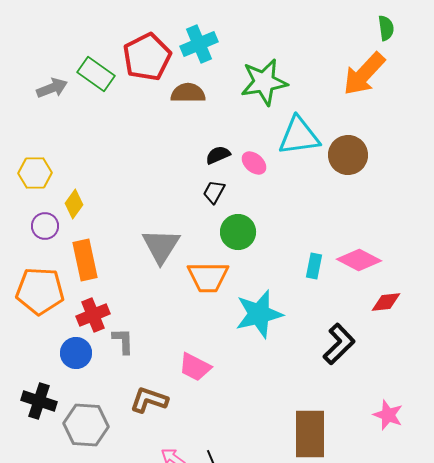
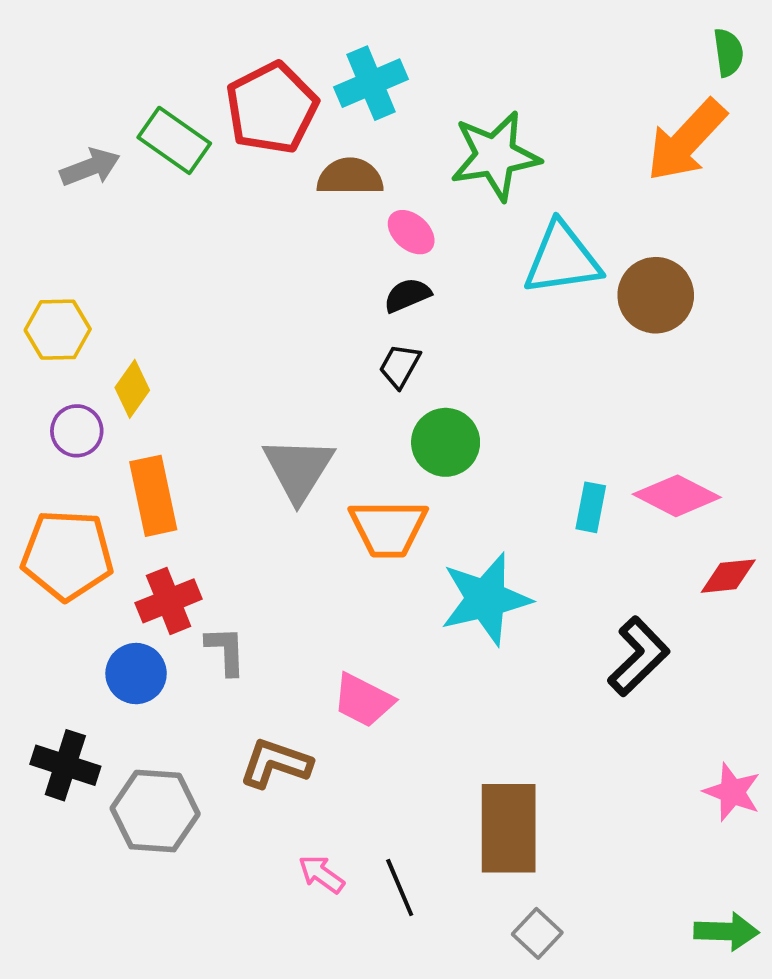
pink ellipse: (254, 163) -> (411, 232), moved
brown rectangle: (310, 434) -> (509, 828), moved

